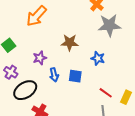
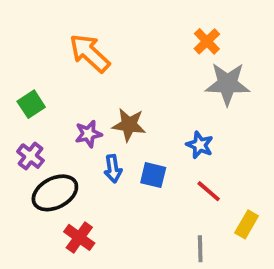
orange arrow: (36, 16) -> (90, 53), turned 85
brown star: (70, 42) -> (129, 125), moved
red line: (106, 93) -> (209, 191), moved

